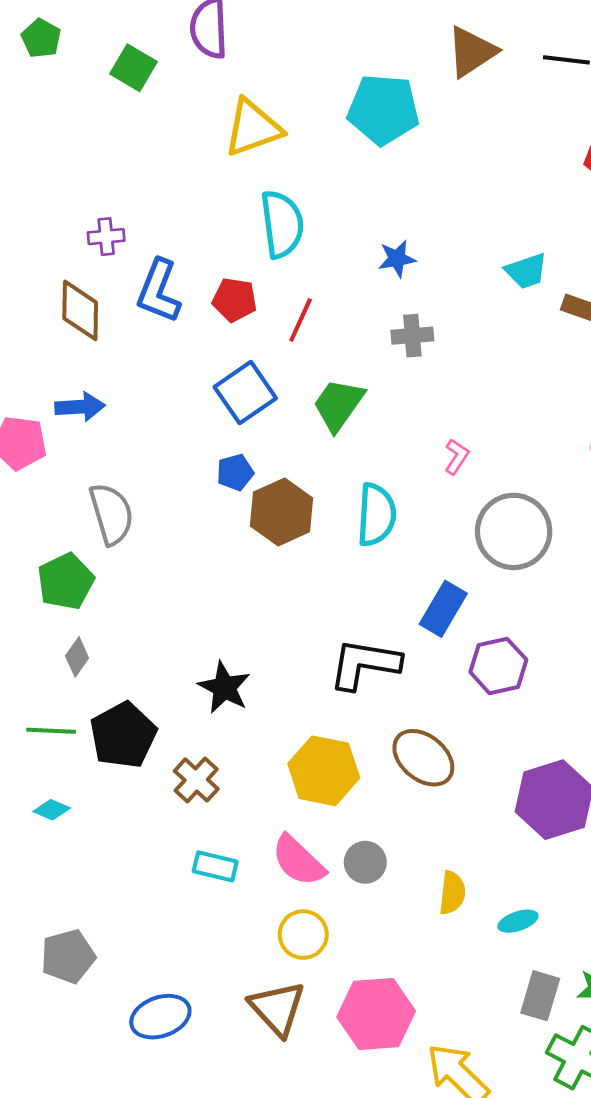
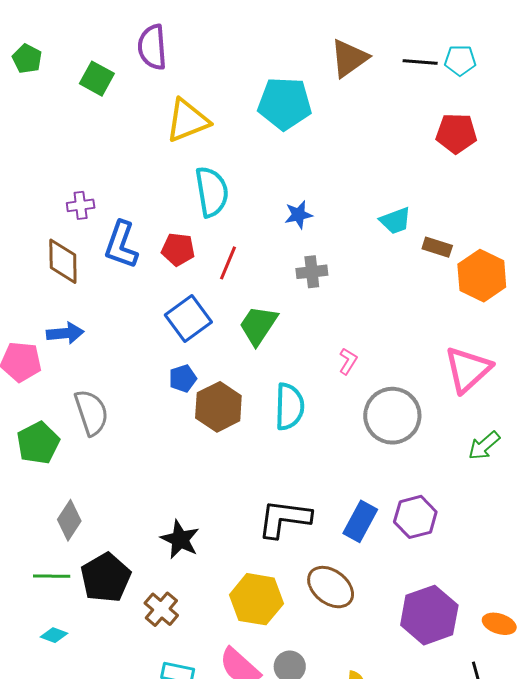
green pentagon: (66, 581) -> (38, 443), moved
blue rectangle: (443, 609) -> (360, 521), moved
gray diamond: (77, 657) -> (69, 520), size x1.4
purple hexagon: (498, 666) -> (415, 517), moved

